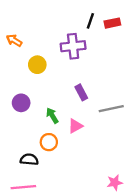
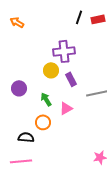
orange arrow: (14, 40) -> (17, 22), moved
purple cross: (73, 46) -> (64, 51), moved
yellow circle: (37, 65) -> (51, 70), moved

